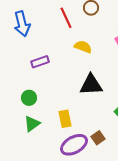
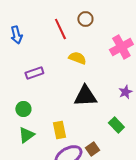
blue arrow: (22, 24) -> (16, 35), size x0.7

